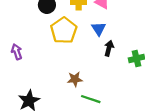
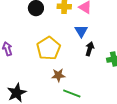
yellow pentagon: (64, 30) -> (49, 48), moved

